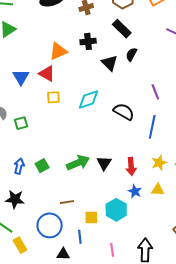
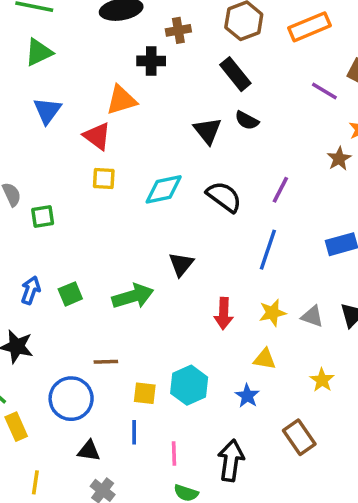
black cross: (88, 41) -> (151, 61), moved
black semicircle: (131, 54) -> (247, 120), turned -96
blue triangle: (21, 77) -> (47, 111), moved
purple line: (155, 92) -> (280, 190), turned 42
black semicircle: (124, 112) -> (224, 197), moved
black triangle: (104, 163) -> (181, 264), moved
blue star: (135, 191) -> (247, 396), moved
blue line: (80, 237) -> (134, 432), moved

